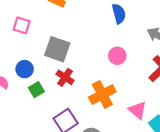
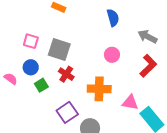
pink square: (22, 25) -> (31, 41), moved
orange cross: (102, 94) -> (99, 89), turned 30
pink triangle: (138, 110) -> (130, 102), turned -30

